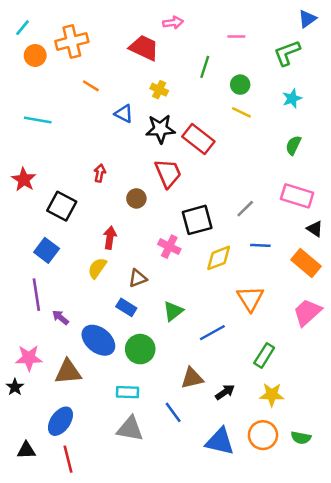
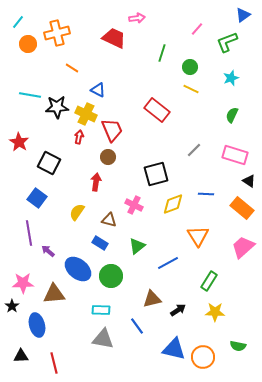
pink line: (236, 36) -> (197, 29), moved, turned -48
yellow cross: (159, 90) -> (86, 114), moved, size x1.5
black star: (160, 129) -> (57, 107), moved
red trapezoid: (168, 173) -> (112, 130), moved
gray line: (245, 209) -> (194, 150), moved
red arrow: (110, 238) -> (96, 182), moved
pink cross: (169, 247) -> (134, 205), moved
brown triangle: (138, 278) -> (109, 220), turned 35
blue ellipse: (60, 421) -> (37, 325), moved, turned -50
orange circle: (263, 435) -> (203, 357), moved

